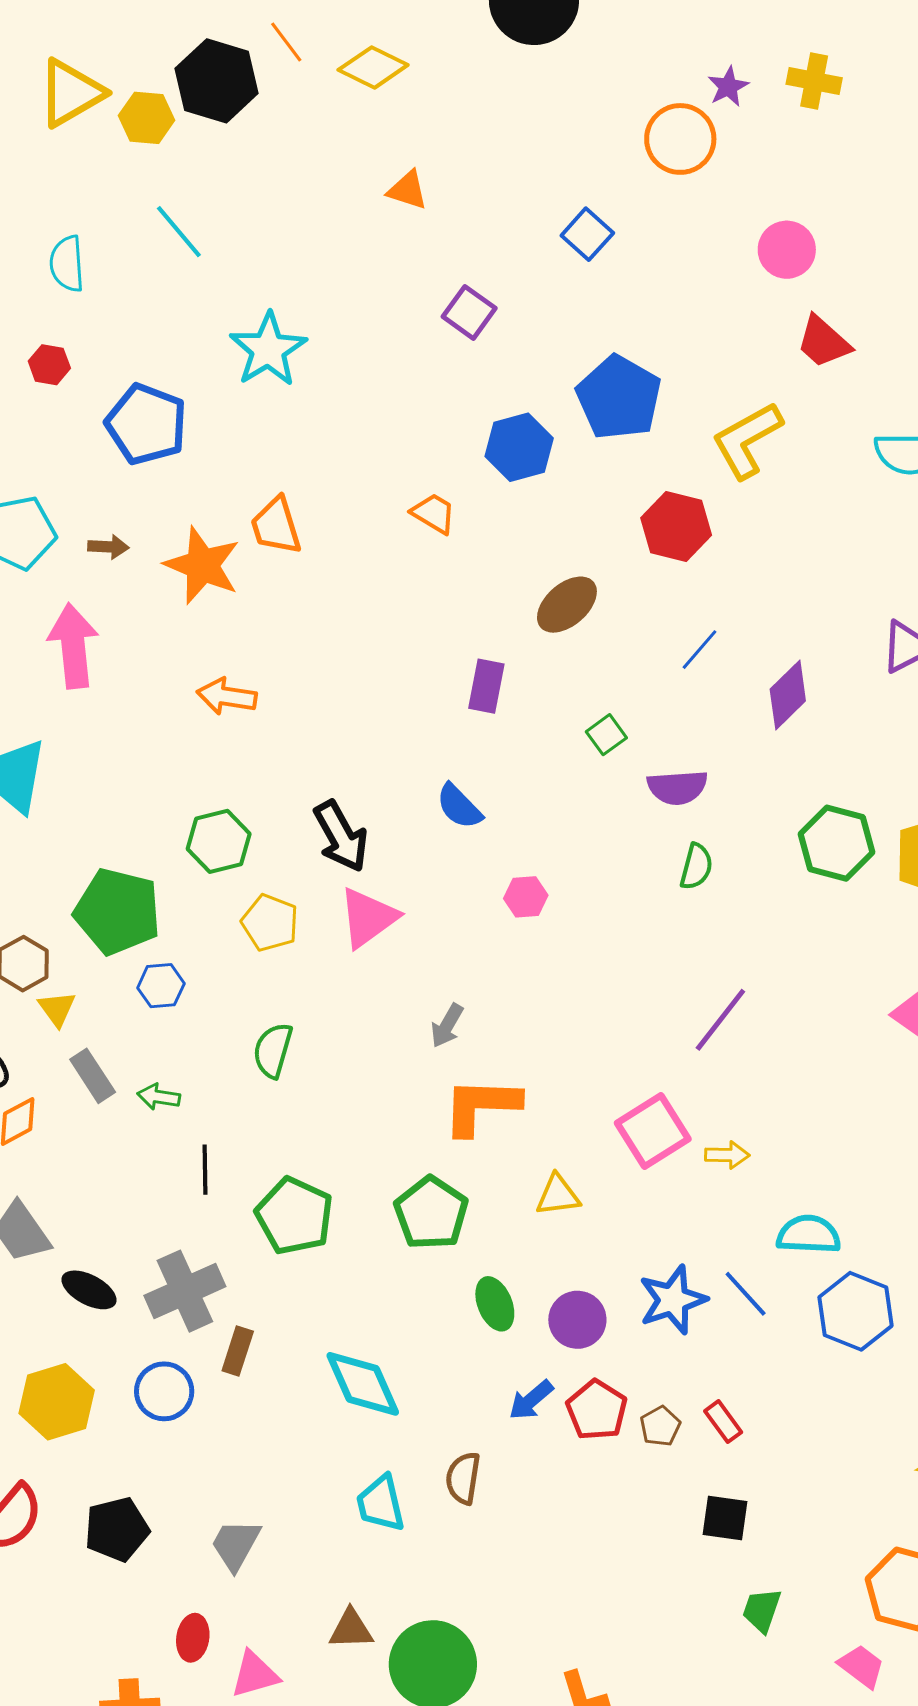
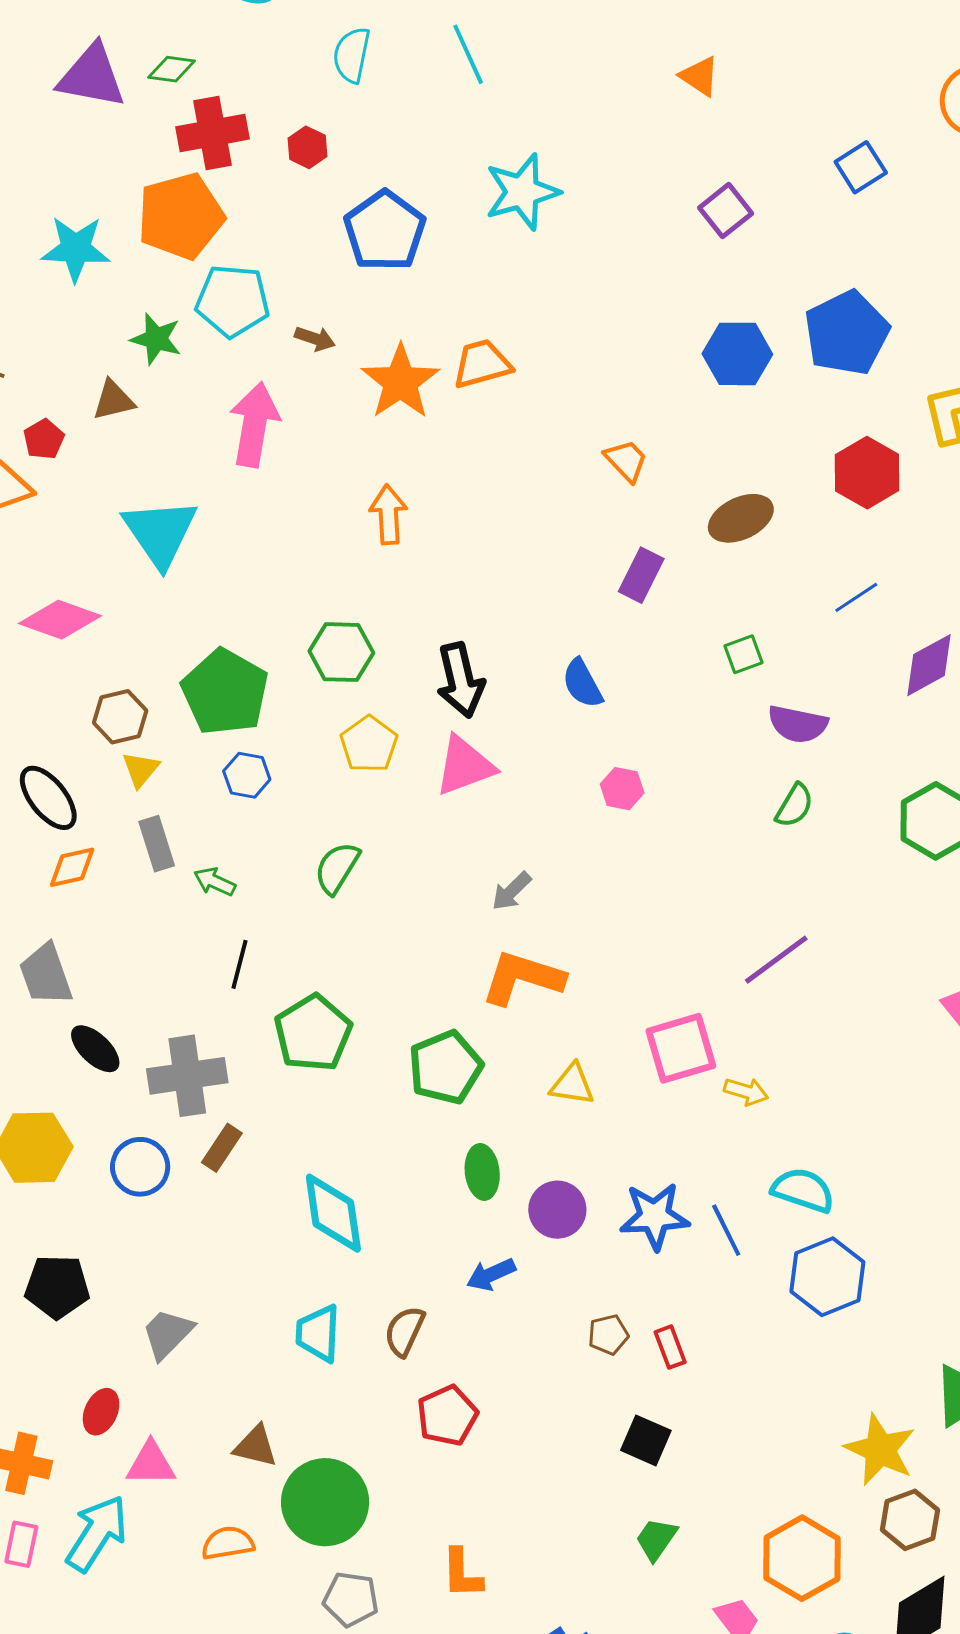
orange trapezoid: (434, 513) -> (626, 461), moved
orange trapezoid: (276, 526) -> (482, 364), turned 76
orange arrow: (227, 696) -> (388, 515), turned 62
red pentagon: (597, 1410) -> (447, 1415), moved

